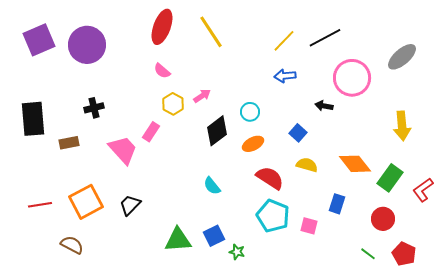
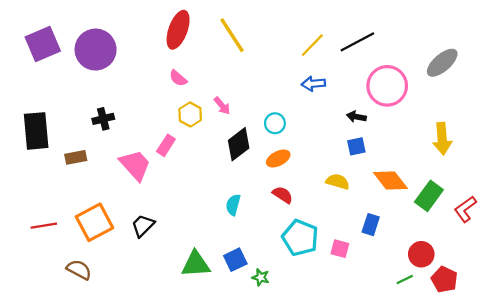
pink arrow: (202, 96) -> (222, 106), turned 84
blue square: (298, 133) -> (356, 146), moved, turned 36
red semicircle: (270, 178) -> (283, 195), moved, size x0.7
cyan semicircle: (212, 186) -> (233, 205), turned 54
red circle: (383, 219) -> (421, 254), moved
green line: (368, 254) -> (405, 280), turned -63

